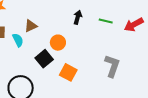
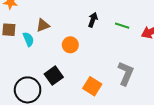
black square: (44, 59) -> (54, 76), moved
orange square: (68, 72) -> (92, 86), moved

